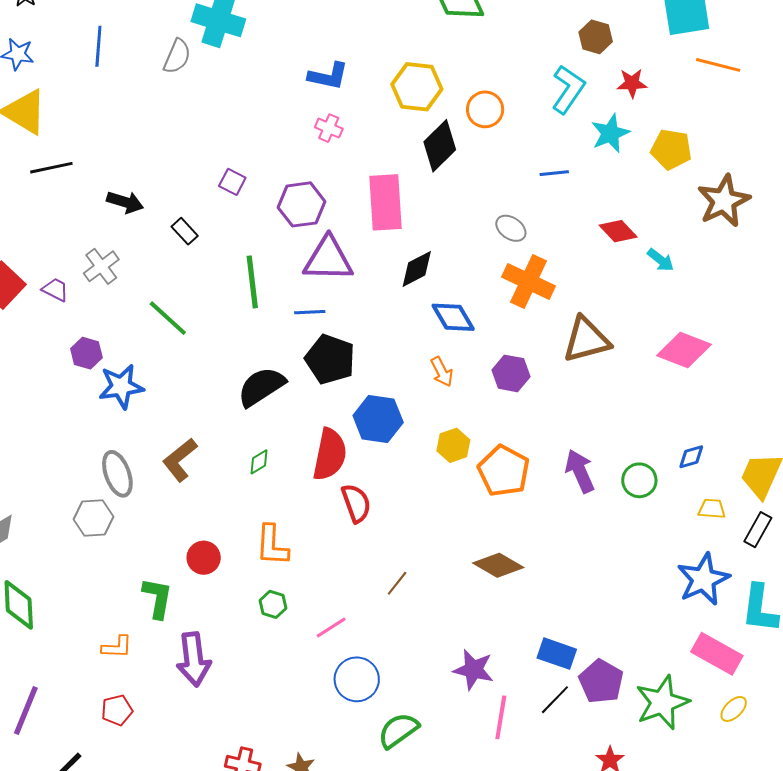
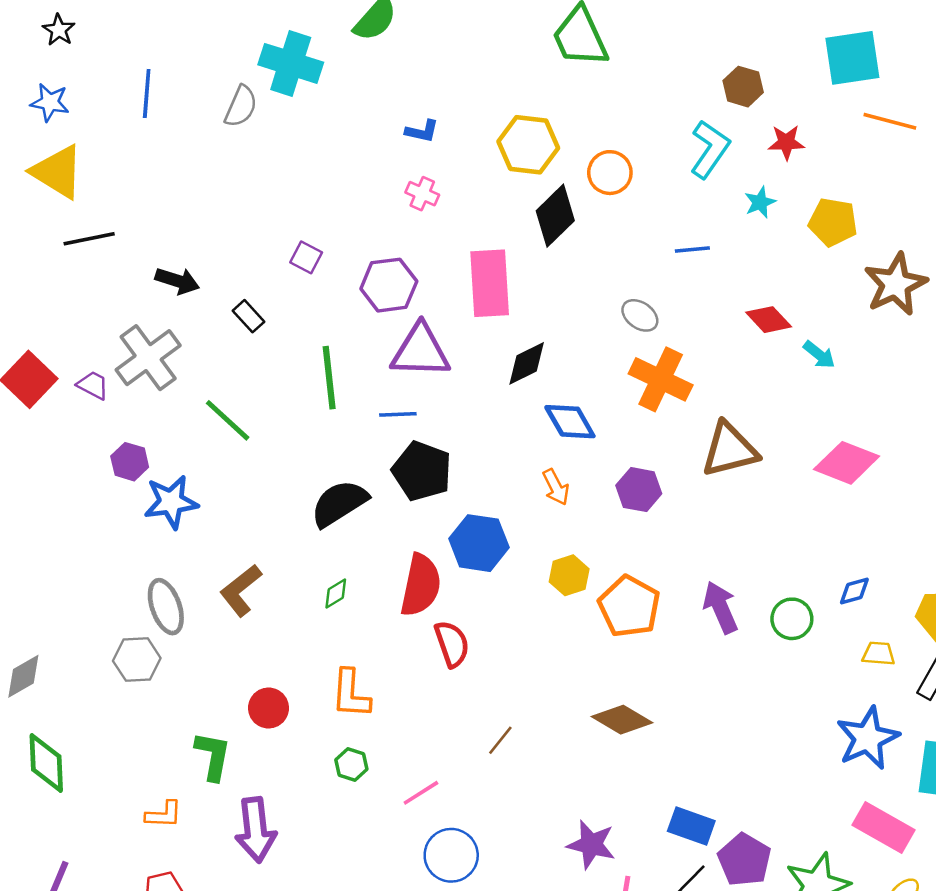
blue L-shape: (328, 76) -> (422, 131), size x0.7
cyan star: (610, 133) -> (760, 202), size x0.7
gray cross: (101, 266) -> (148, 358), size x1.5

